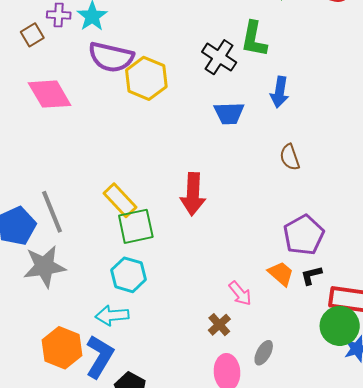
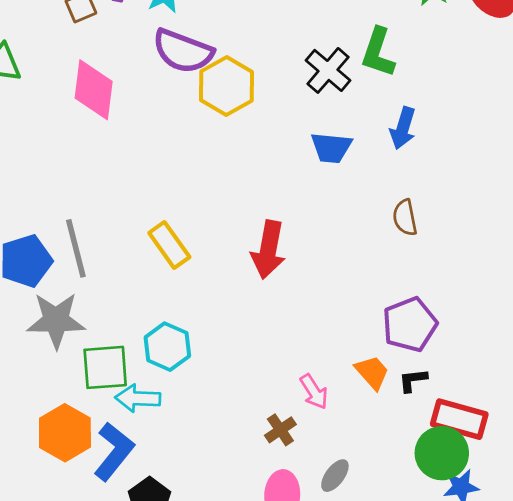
pink diamond: (50, 94) -> (94, 90), turned 30
green square: (136, 226) -> (105, 367), moved

